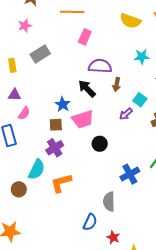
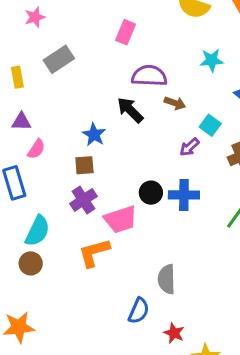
brown arrow: (117, 85) -> (175, 103), turned -80
pink trapezoid: (83, 119) -> (121, 219), moved
cyan semicircle: (37, 170) -> (37, 231), moved
blue cross: (130, 174) -> (184, 195), moved, turned 30

